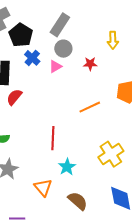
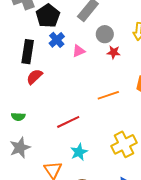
gray circle: (63, 49) -> (105, 34), moved
red line: (53, 138) -> (68, 122), turned 55

